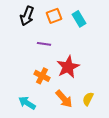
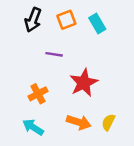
orange cross: (42, 76) -> (38, 94), moved, turned 35
orange arrow: (64, 99) -> (79, 122), turned -30

